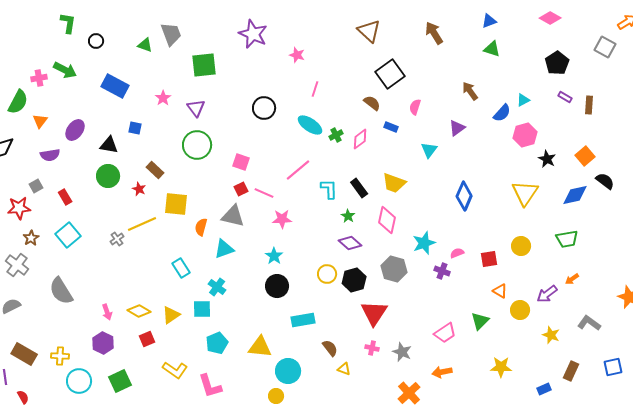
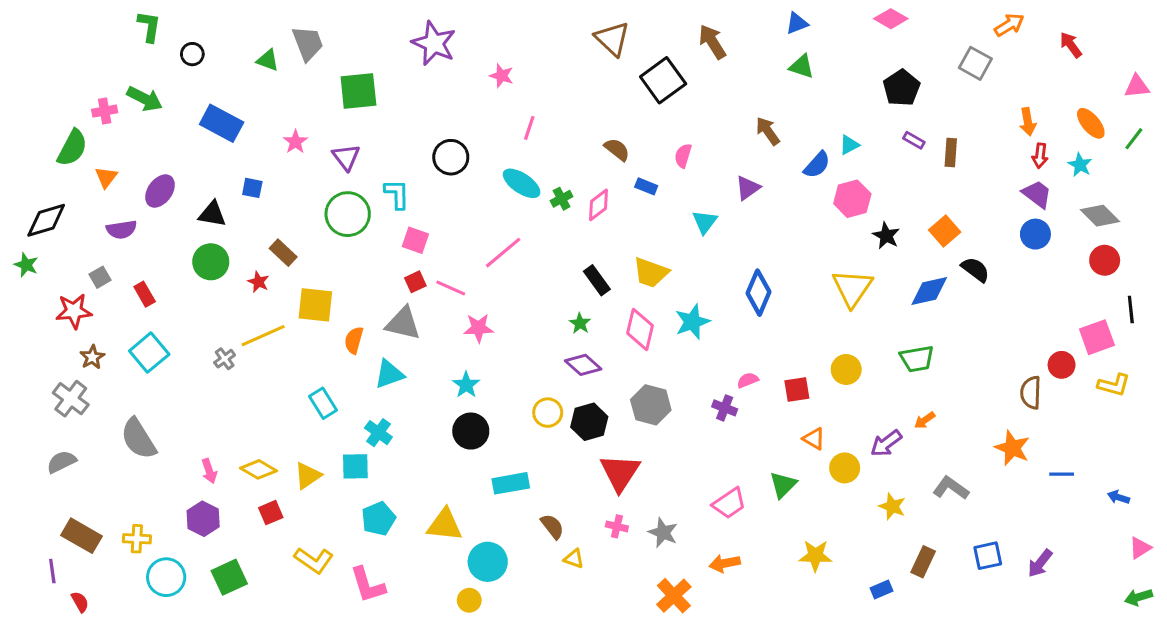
black square: (390, 74) -> (663, 80), moved
cyan L-shape: (329, 189) -> (397, 194), moved
cyan star: (424, 243) -> (692, 322), moved

